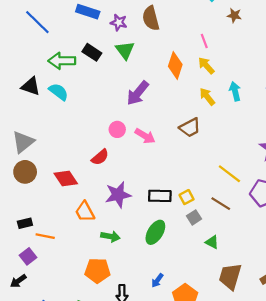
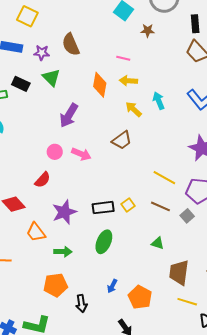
pink line: (204, 41) -> (123, 58), turned -48
yellow arrow: (206, 66) -> (128, 81), turned -36
gray square: (194, 217) -> (187, 216), moved

